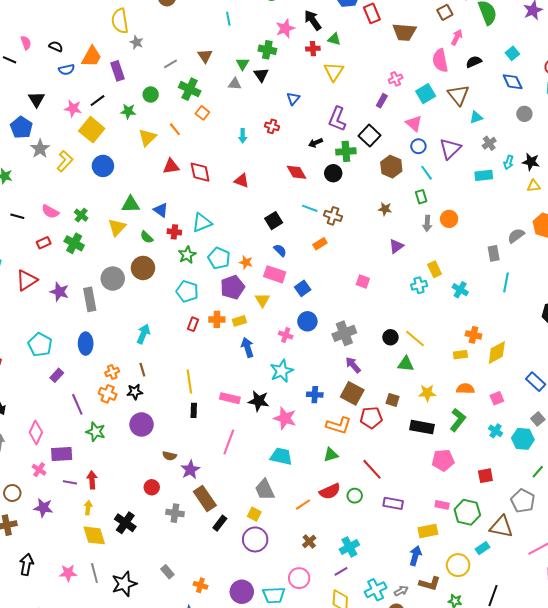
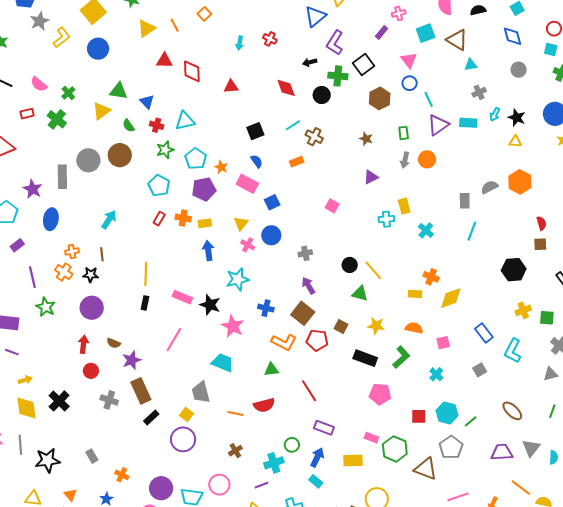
brown triangle: (458, 95) -> (457, 40), turned -30
blue triangle: (293, 99) -> (315, 16), moved, size x1.6
purple triangle: (450, 149) -> (438, 125), moved
cyan line: (427, 173) -> (429, 99), moved
red triangle: (242, 181) -> (231, 87), turned -35
cyan line: (310, 208) -> (293, 125), turned -63
purple star: (59, 292) -> (33, 189), moved
yellow triangle: (262, 300) -> (241, 223), moved
gray cross: (344, 333) -> (305, 253), size x0.6
cyan hexagon: (523, 439) -> (447, 413), moved
red arrow: (92, 480) -> (83, 344), moved
green circle: (355, 496) -> (292, 445), moved
orange line: (303, 505) -> (236, 413), turned 35
yellow arrow: (88, 508) -> (25, 380), turned 56
cyan rectangle: (483, 548) -> (316, 481), moved, turned 64
blue arrow: (415, 556) -> (317, 457), moved

